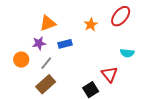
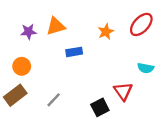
purple star: (39, 43) -> (28, 32), moved
gray line: (46, 63) -> (54, 100), moved
brown rectangle: (46, 84) -> (15, 95), moved

